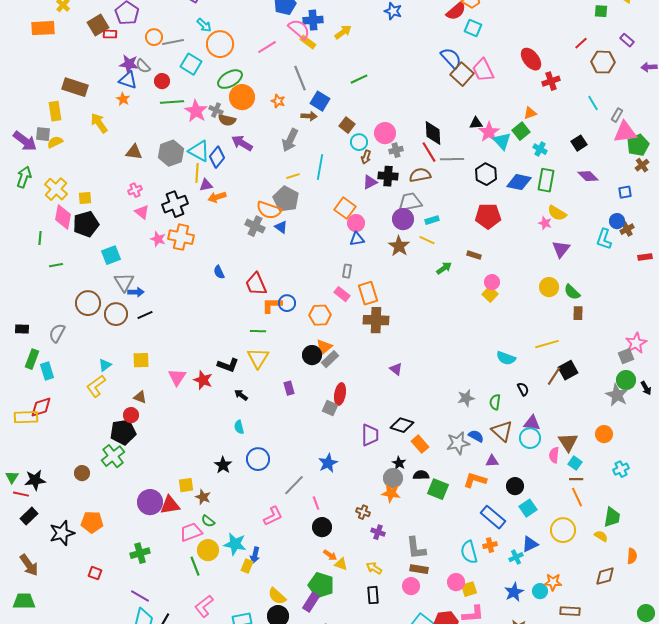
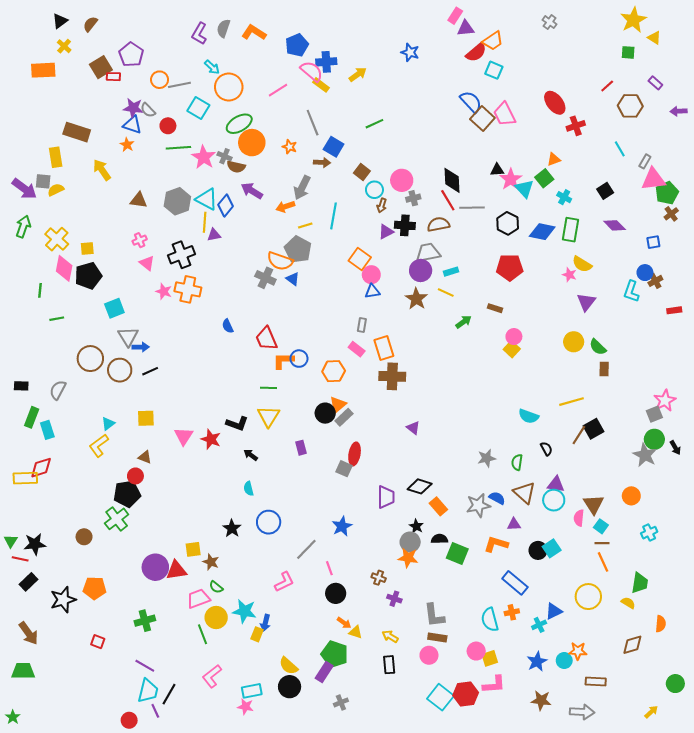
orange arrow: (217, 197) -> (285, 207), moved
cyan square: (528, 508) -> (552, 548), moved

